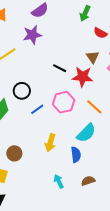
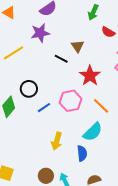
brown triangle: (93, 57) -> (77, 46), moved
black line: (60, 68) -> (61, 59), moved
red star: (83, 77) -> (90, 76), turned 30
brown circle: (14, 153) -> (46, 176), moved

